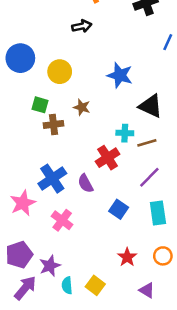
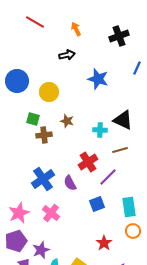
blue star: (120, 75) -> (98, 79), moved
cyan cross: (125, 133) -> (100, 130), moved
purple line: (149, 177) -> (108, 177), moved
pink star: (23, 203) -> (19, 213), moved
blue square: (119, 209) -> (97, 204), turned 35
orange circle: (163, 256) -> (133, 231), moved

